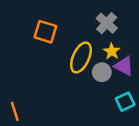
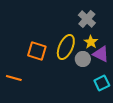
orange square: (45, 32) -> (37, 51), moved
orange line: (15, 111) -> (14, 78), moved, turned -56

